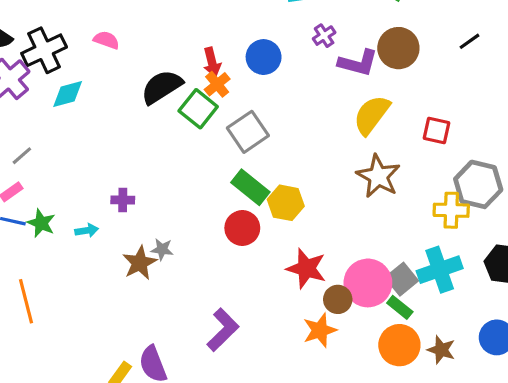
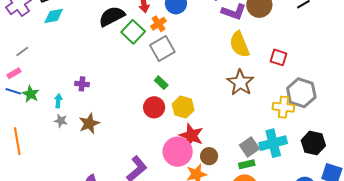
orange cross: (217, 84) -> (158, 24), moved
yellow semicircle: (372, 115) -> (239, 44), turned -64
green rectangle: (250, 187) -> (161, 83), size x0.6
yellow hexagon: (286, 203) -> (183, 107), moved
cyan arrow: (87, 230) -> (58, 101), turned -80
gray star: (162, 249) -> (61, 121), moved
pink circle: (368, 283) -> (178, 152), moved
green rectangle: (400, 307) -> (247, 164), turned -56

